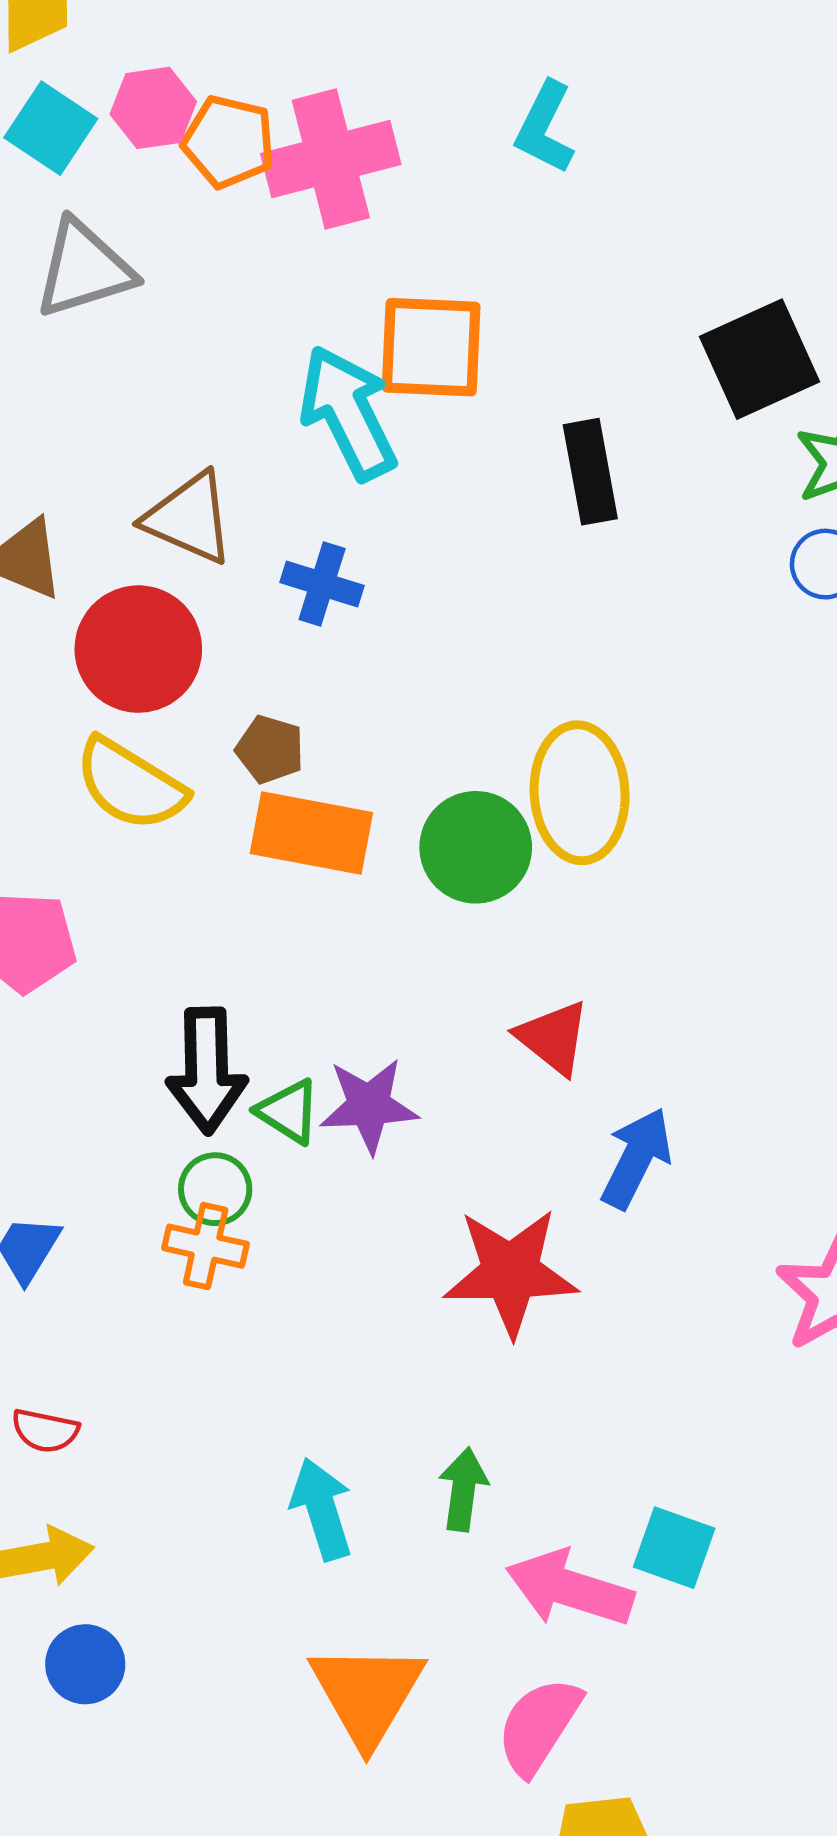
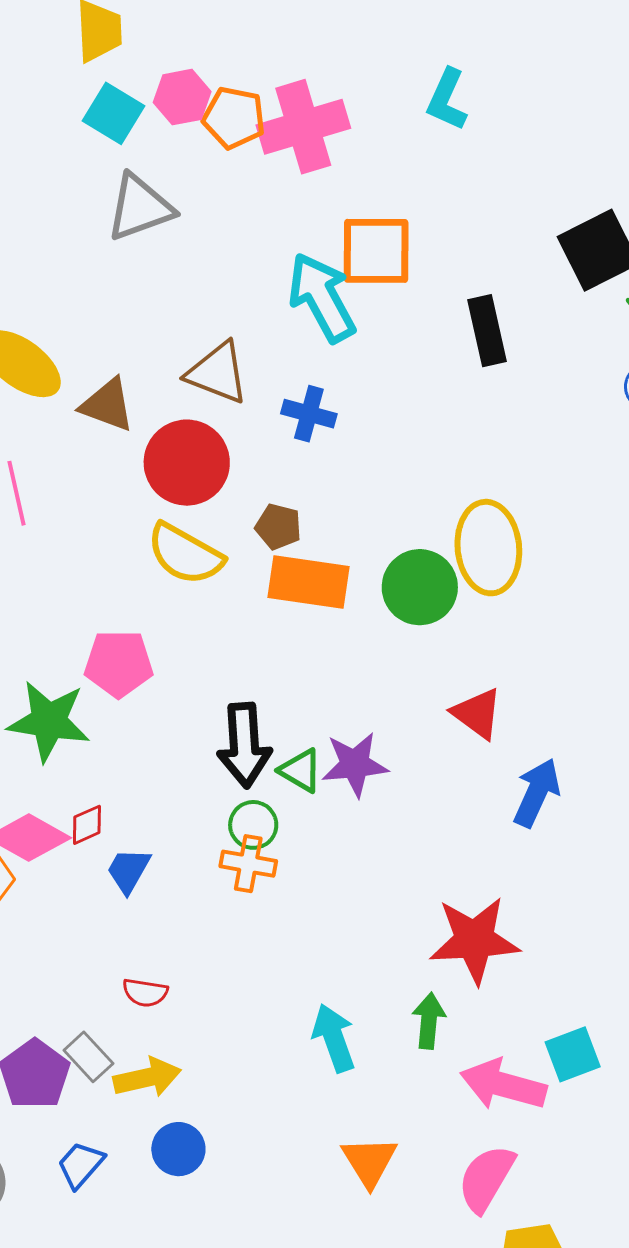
red star: (510, 1272) -> (474, 940), moved
cyan square: (674, 1548) -> (573, 1054), turned -38
orange triangle: (367, 1694) -> (369, 1161), size x0.7

